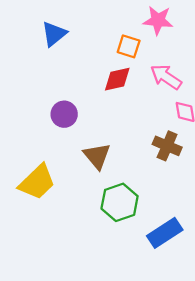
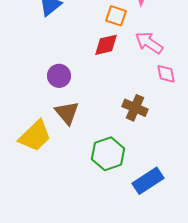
brown cross: (167, 146) -> (135, 108), moved
brown triangle: (97, 156) -> (67, 113), moved

